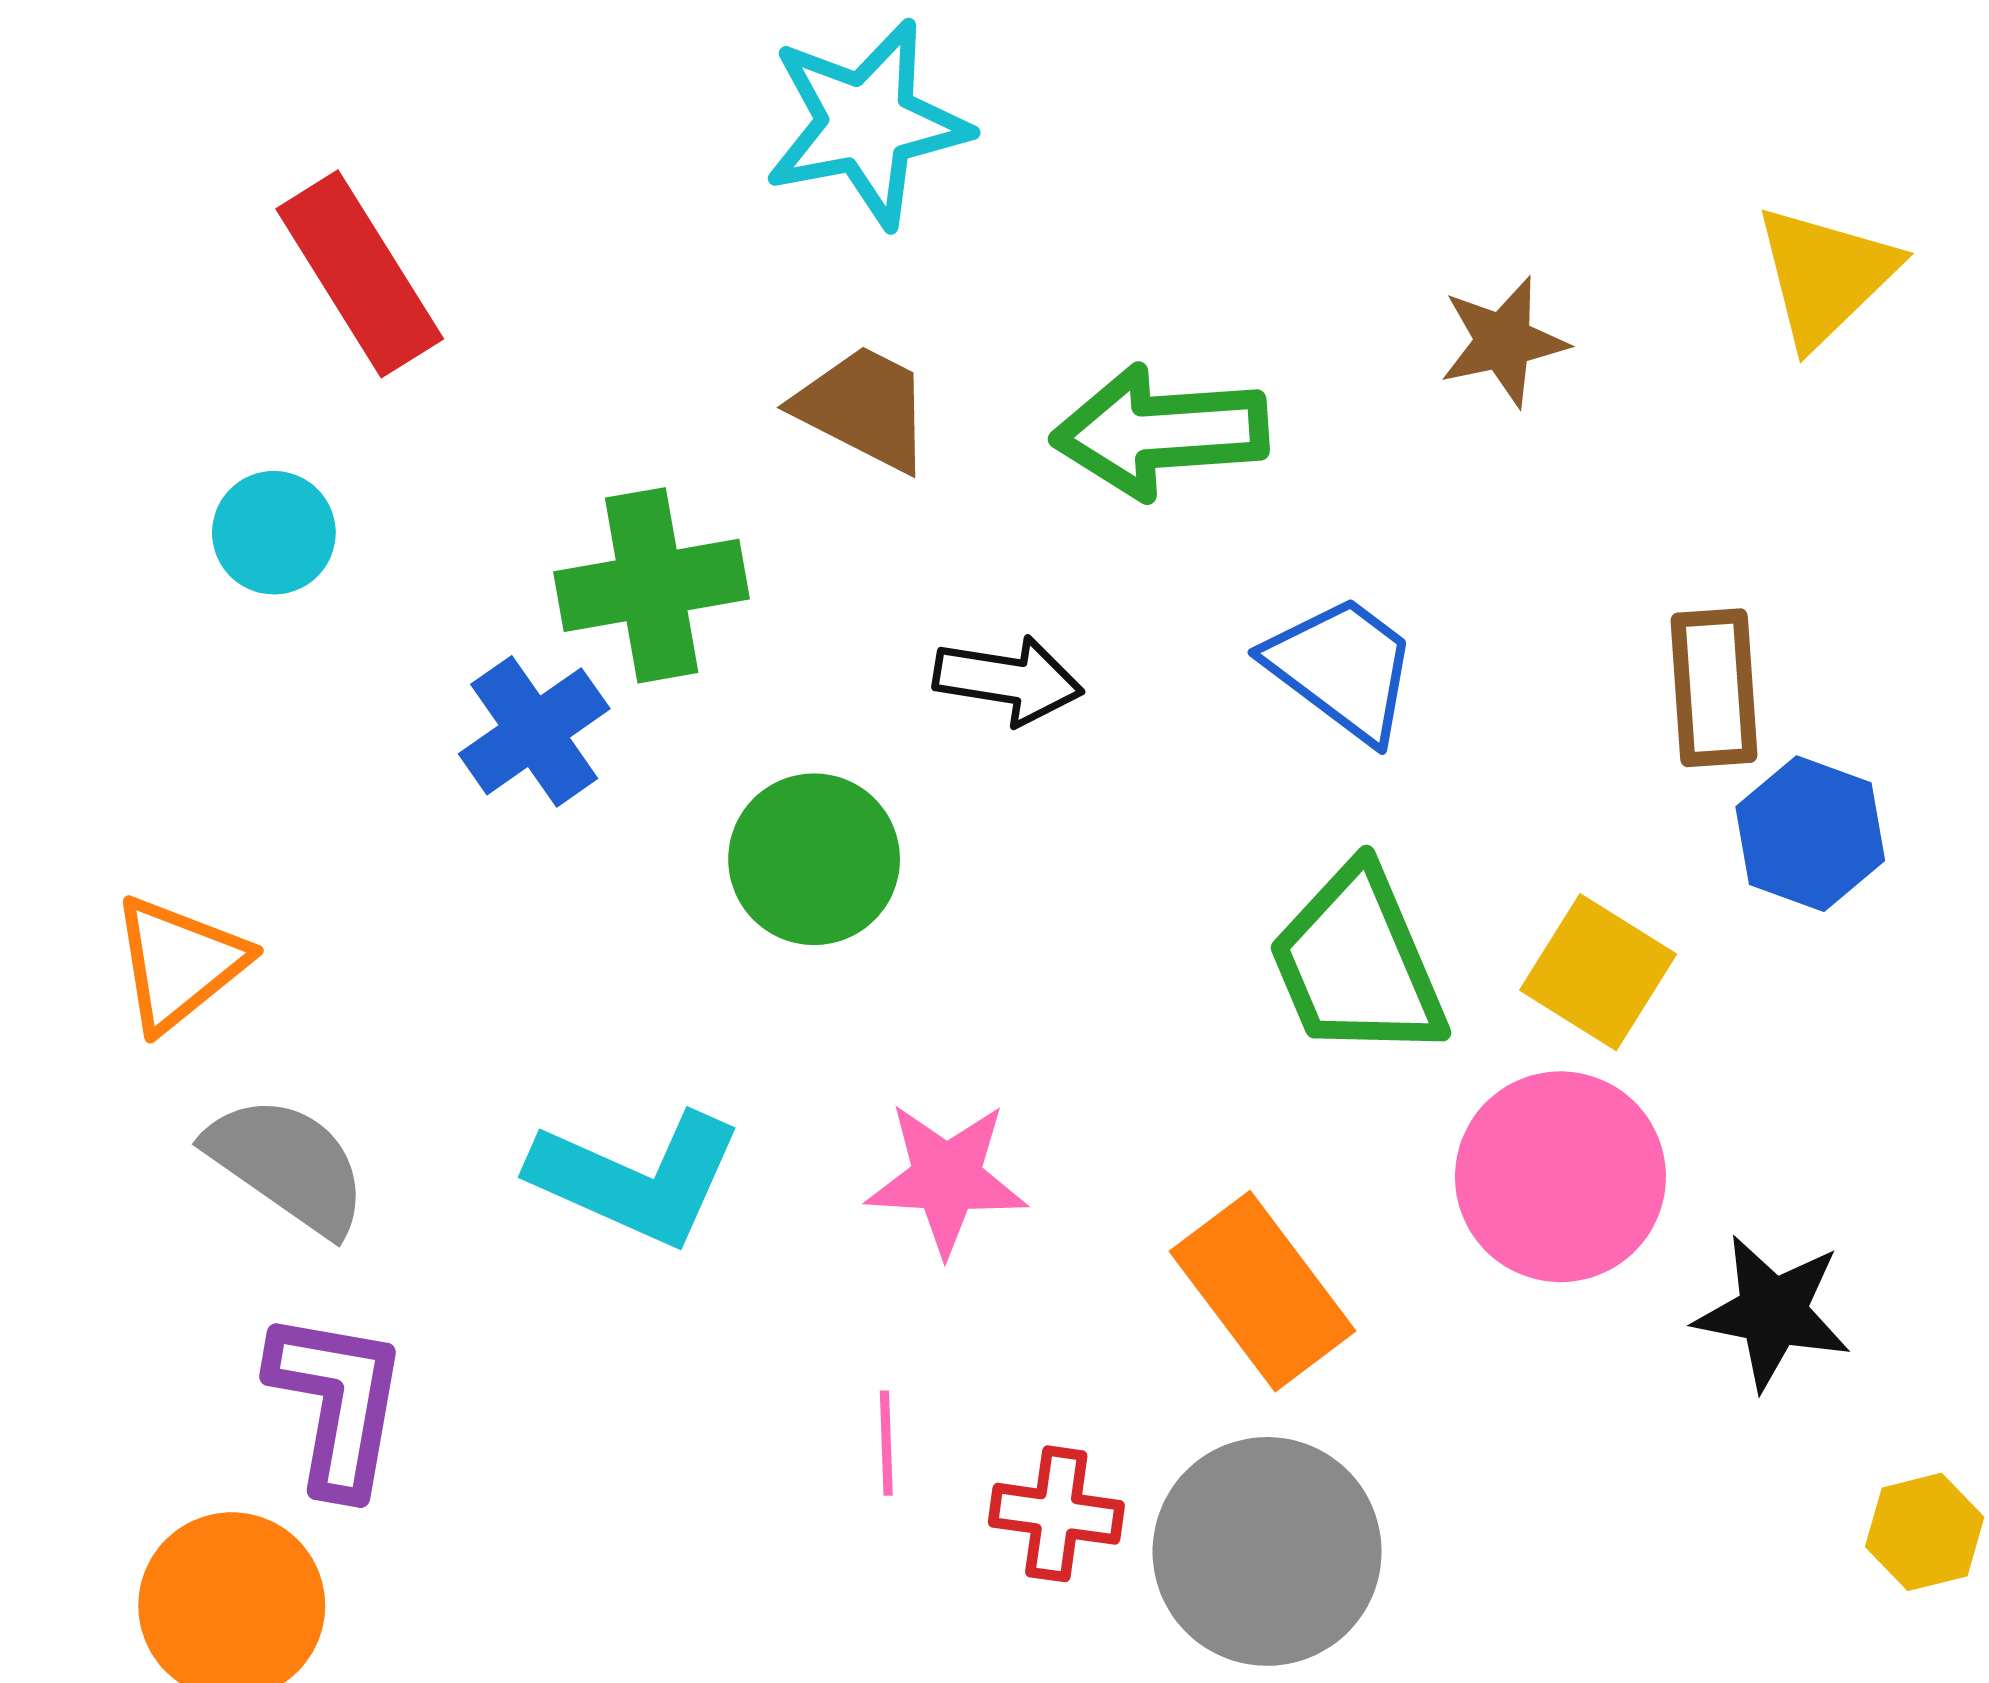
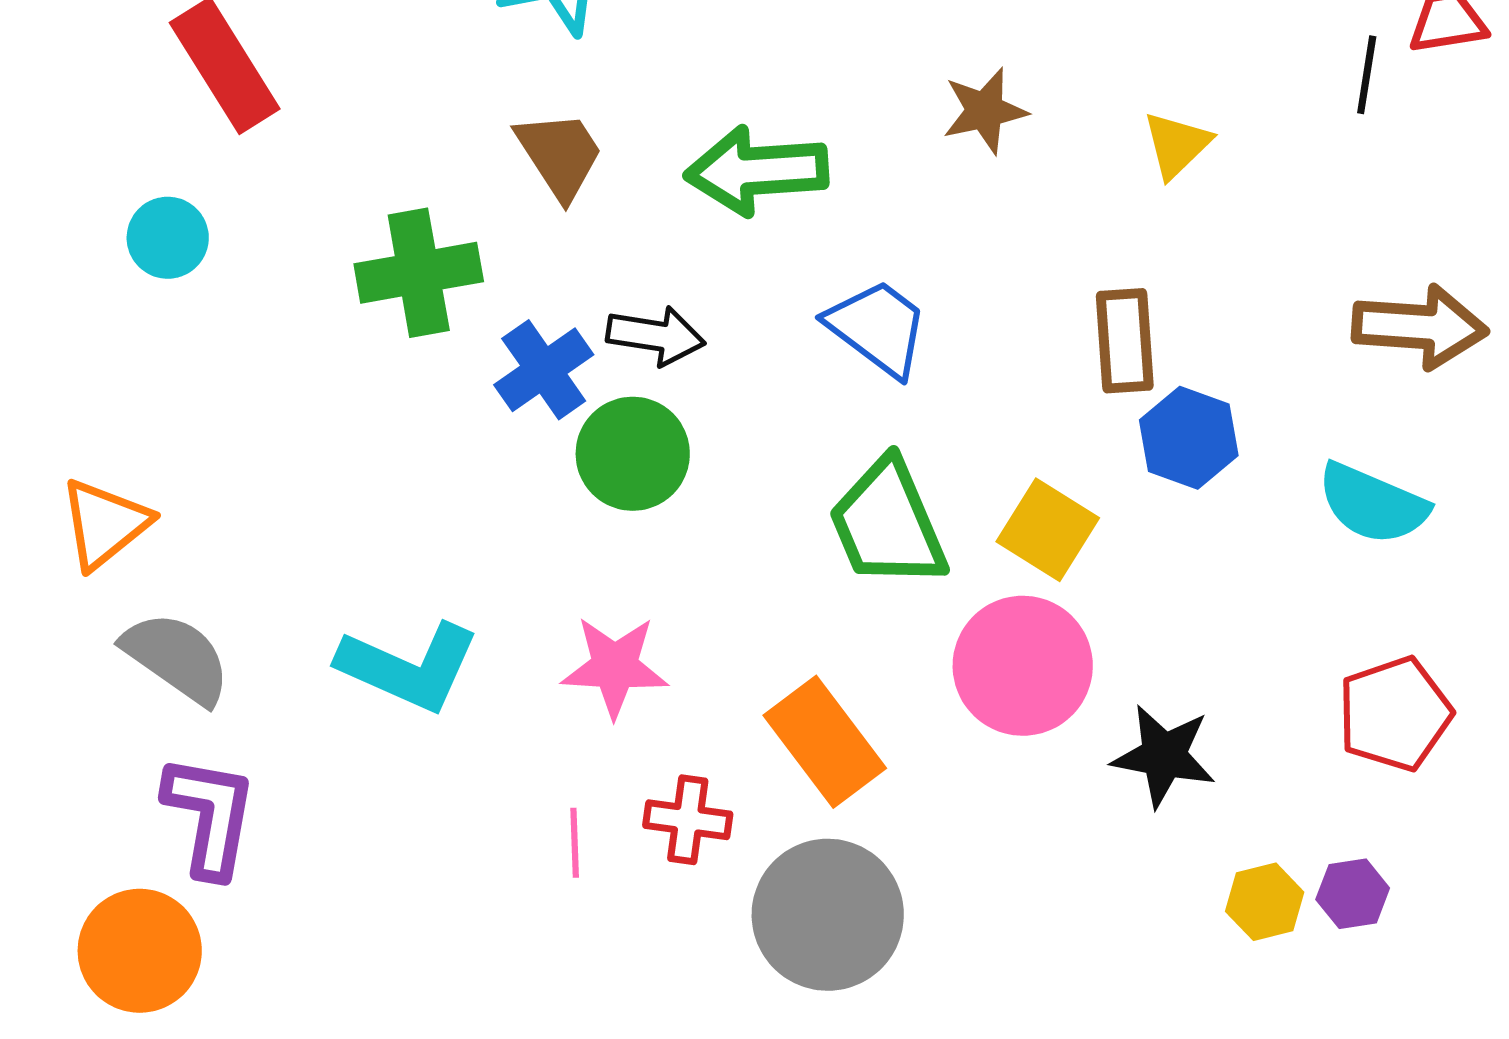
yellow triangle: (1825, 275) -> (1177, 145), moved, size x0.7
brown trapezoid: (864, 408) -> (560, 155), turned 30
blue cross: (534, 731) -> (544, 370), moved
green circle: (814, 859) -> (633, 454), moved
red cross: (1056, 1514) -> (688, 820), moved

